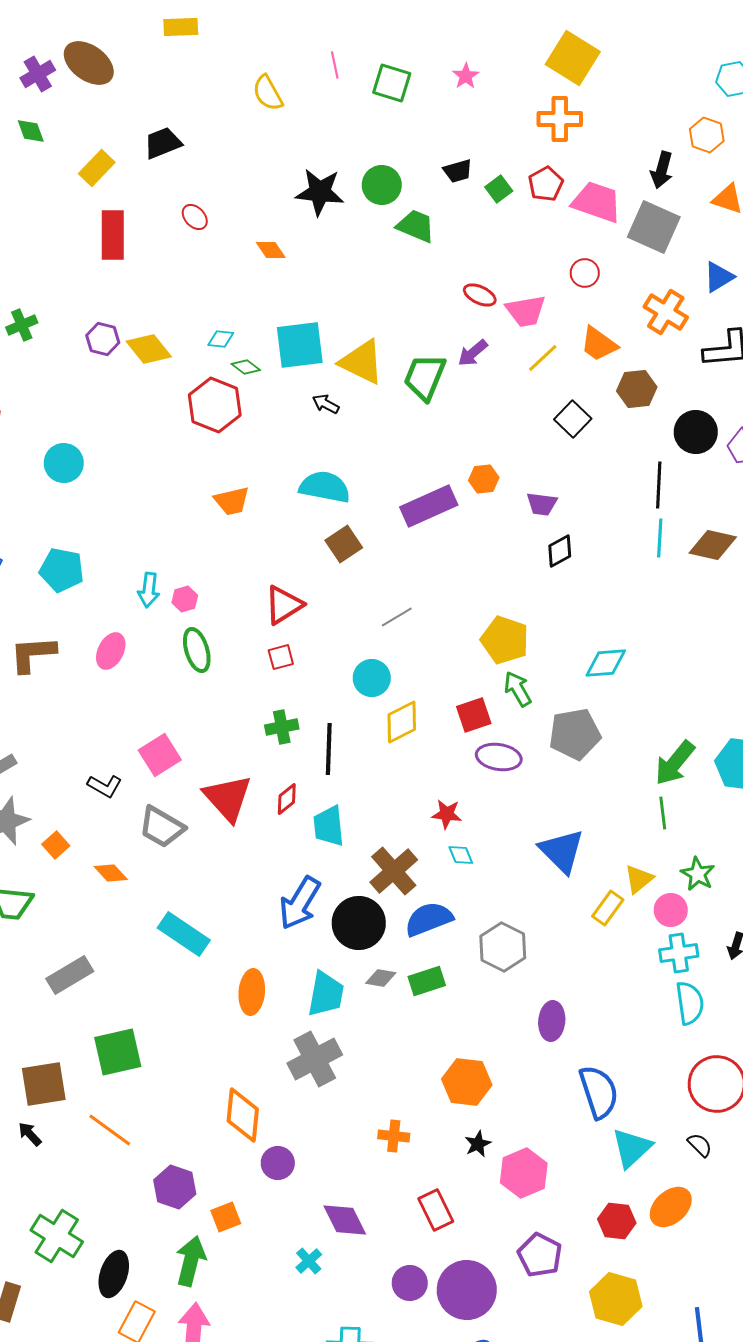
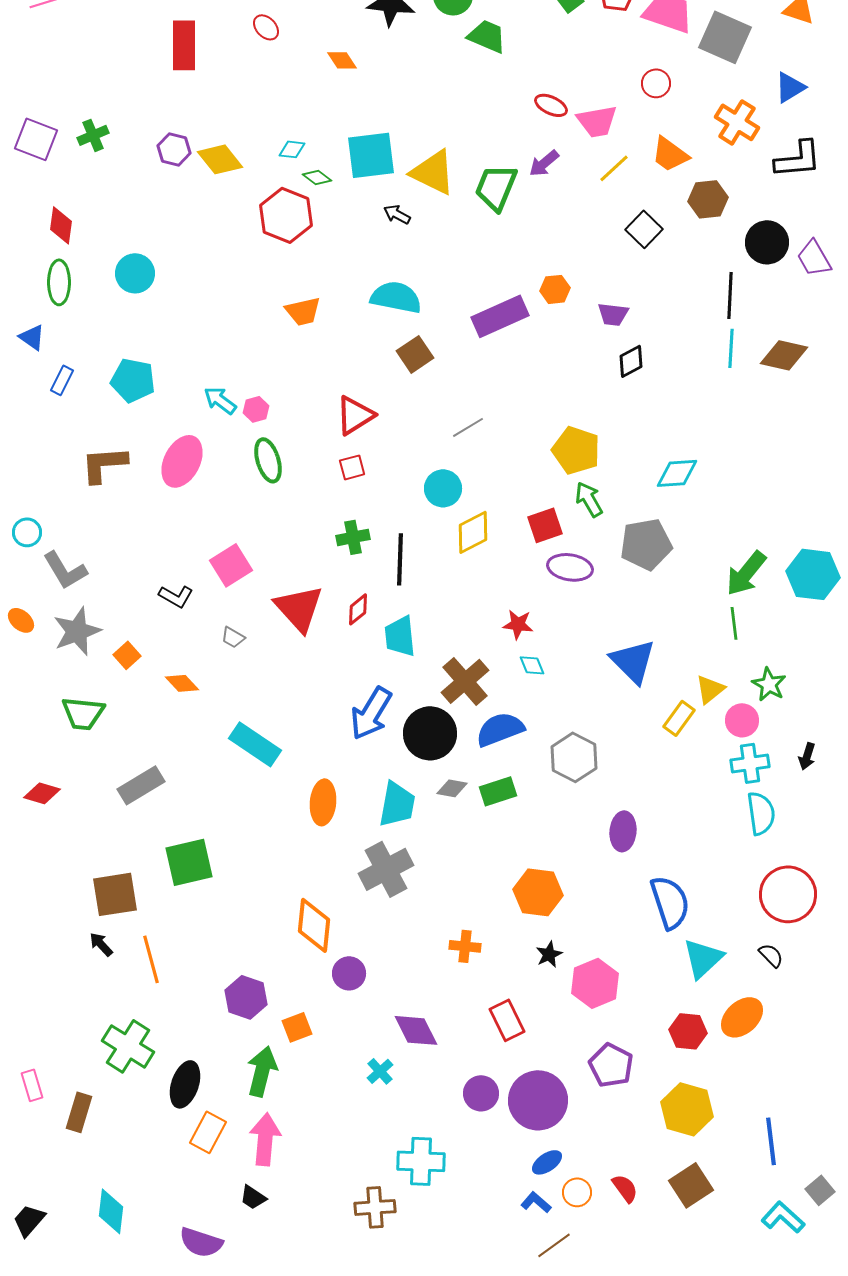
cyan arrow: (149, 590) -> (220, 400), turned 120
pink ellipse: (111, 651) -> (182, 461), size x1.4
gray trapezoid: (162, 827) -> (233, 637), size x0.5
orange line: (110, 1130) -> (151, 959), moved, turned 39

